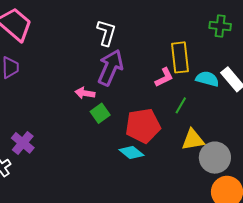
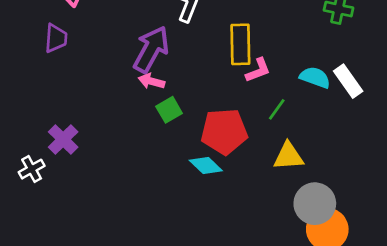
yellow rectangle: (180, 57) -> (240, 44), moved
purple arrow: (110, 68) -> (151, 49), moved
gray circle: (215, 158) -> (315, 204), moved

